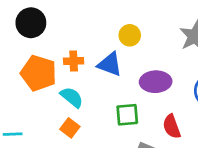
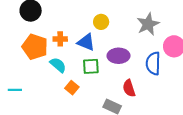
green square: (127, 115) -> (91, 66), moved
orange square: (70, 128) -> (72, 88), moved

